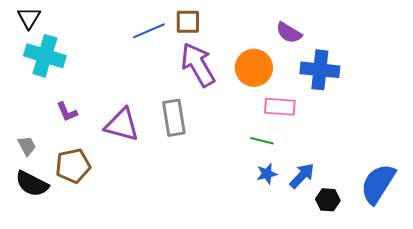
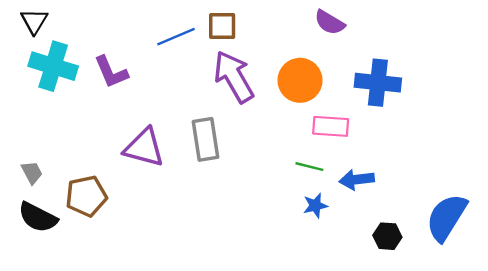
purple semicircle: (289, 33) -> (330, 22), moved
purple L-shape: (67, 112) -> (111, 72), moved, size x1.4
blue arrow: (302, 176) -> (357, 180), moved, turned -140

